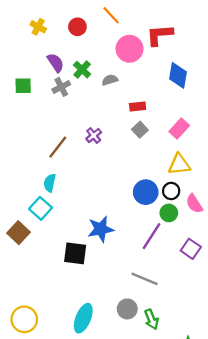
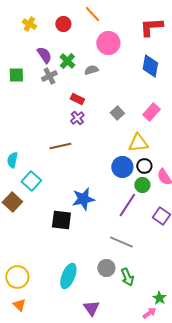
red L-shape: (160, 35) -> (151, 27), moved
red rectangle: (138, 107) -> (77, 99), moved, turned 32
brown line: (58, 147) -> (60, 146), moved, turned 40
yellow triangle: (179, 164) -> (138, 143), moved
cyan semicircle: (50, 183) -> (12, 160), moved

